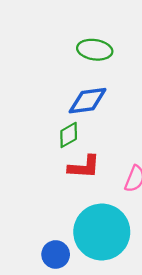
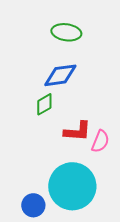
red L-shape: (84, 167) -> (77, 131), moved

